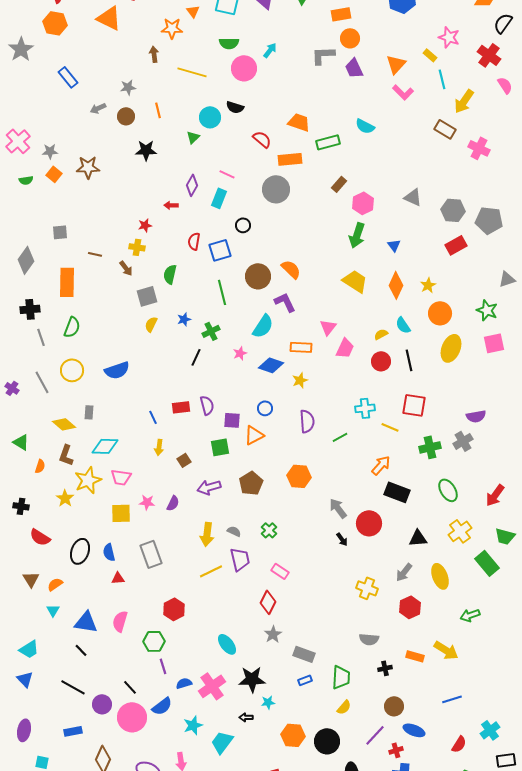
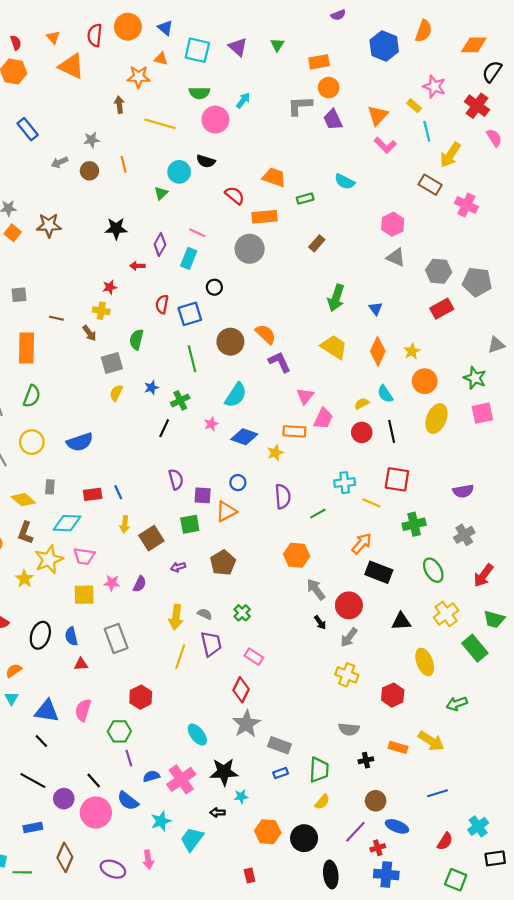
orange triangle: (193, 11) -> (161, 59), turned -40
green rectangle: (328, 142) -> (305, 199), size x0.7
black star: (146, 150) -> (116, 228), moved
pink hexagon: (363, 203) -> (393, 224), moved
purple L-shape: (285, 302) -> (279, 362), moved
orange rectangle: (301, 347) -> (294, 431), moved
red rectangle: (181, 407) -> (93, 494), moved
gray cross: (463, 441) -> (464, 535), moved
brown square: (184, 460) -> (151, 538), size x1.6
orange hexagon: (299, 476) -> (297, 555), moved
purple arrow: (209, 487) -> (178, 567), size x0.6
yellow line: (211, 571) -> (180, 657), turned -45
gray arrow: (404, 572) -> (349, 637), moved
gray star: (273, 634) -> (246, 724), size x1.5
blue semicircle: (162, 706) -> (128, 801), turned 75

